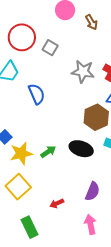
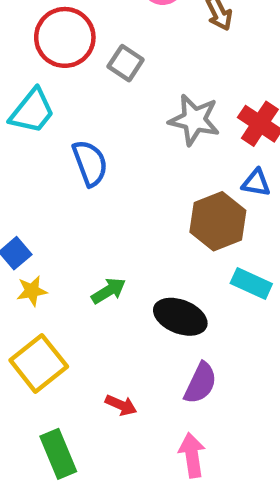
black ellipse: (81, 149) -> (180, 317), moved
yellow star: (21, 153) -> (32, 291), moved, size x0.6
red arrow: (57, 203) -> (121, 405), turned -136

